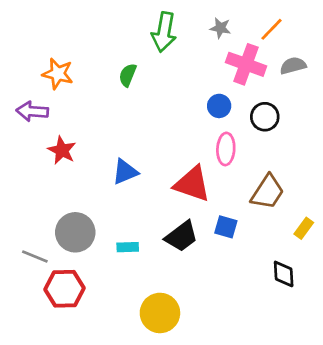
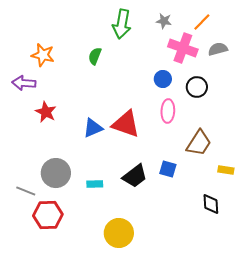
red triangle: (192, 184) -> (126, 124), moved
yellow rectangle: (304, 228) -> (226, 170), turned 63

